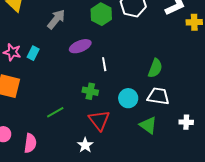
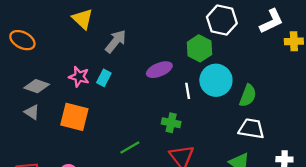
green hexagon: (101, 14) -> (199, 48), moved
gray arrow: (56, 19) -> (116, 41), moved
cyan circle: (128, 98) -> (216, 80), moved, size x1.4

